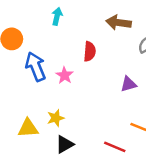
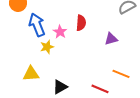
red semicircle: (90, 51) -> (81, 23), moved
yellow star: (56, 118) -> (47, 47), moved

